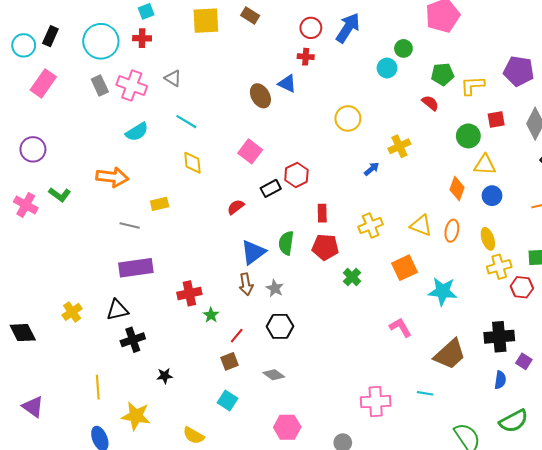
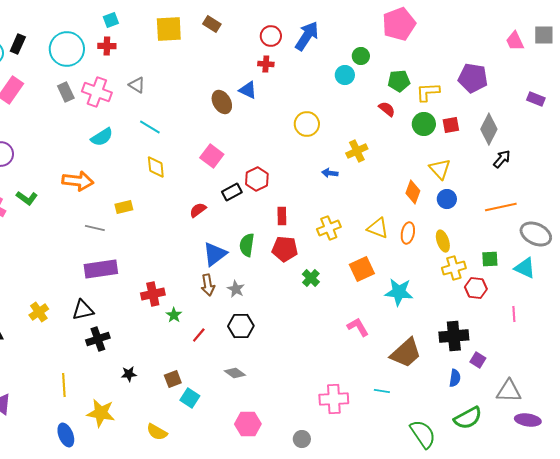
green circle: (468, 136) -> (424, 124), moved
yellow triangle: (485, 165) -> (440, 169), turned 45
blue arrow: (372, 169) -> (330, 173), turned -133
brown square: (230, 361) -> (173, 379), moved

